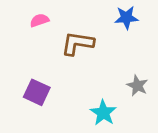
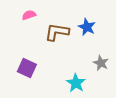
blue star: (126, 18) -> (87, 27), moved, turned 30

